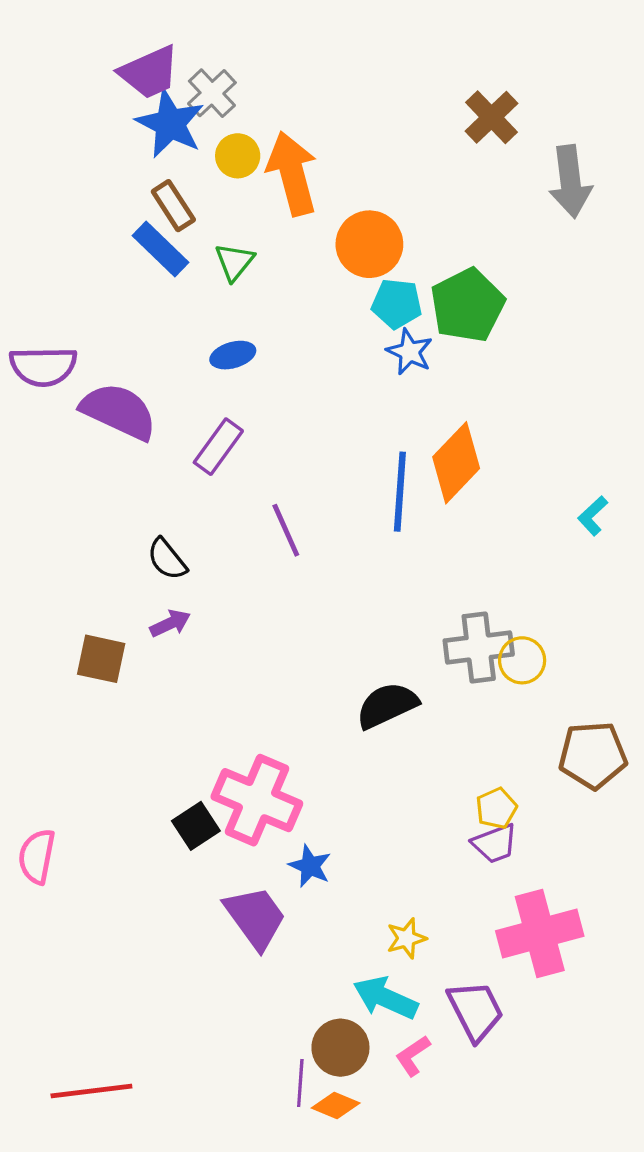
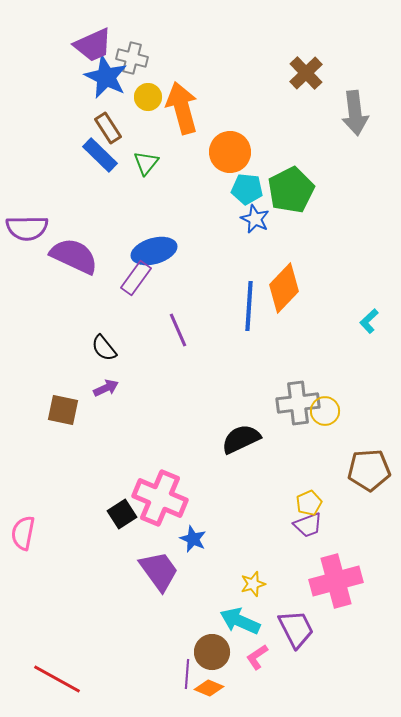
gray cross: (212, 93) -> (132, 58), turned -32
blue ellipse: (233, 355) -> (154, 251), moved, size x1.6
red line: (91, 1091) -> (57, 679), turned 36

